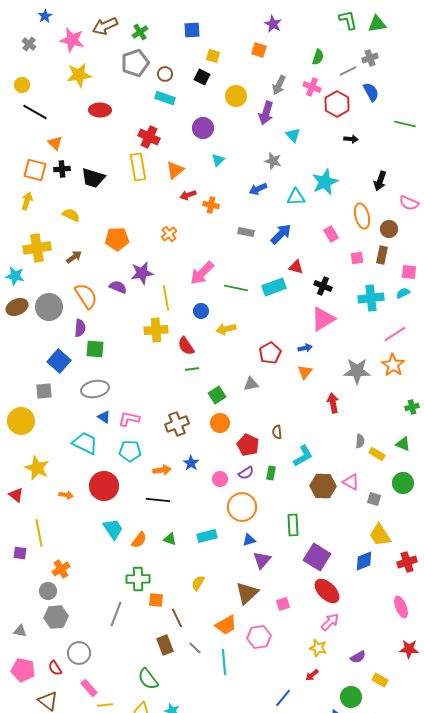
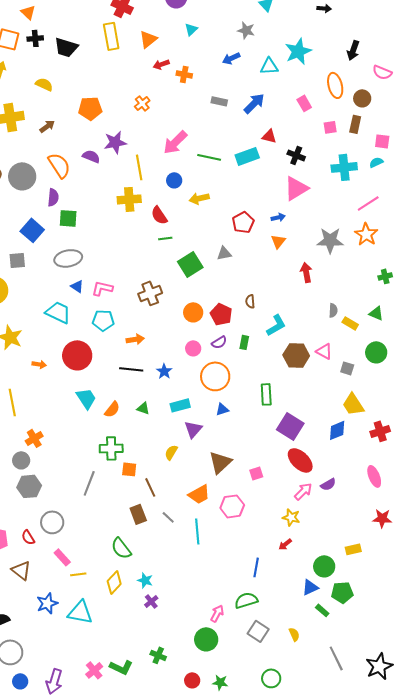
green square: (217, 395) -> (190, 264), size x1.4
orange circle: (220, 423) -> (193, 312), moved
blue star: (191, 463) -> (164, 371), moved
purple triangle: (262, 560) -> (193, 429), moved
purple semicircle: (358, 657) -> (328, 484), moved
yellow rectangle: (380, 680) -> (353, 549), turned -42
blue line: (283, 698) -> (256, 567), turned -30

